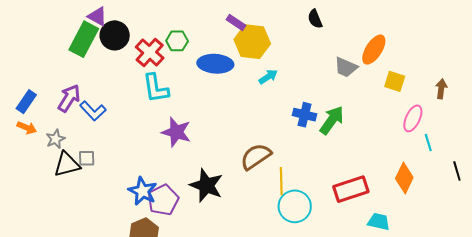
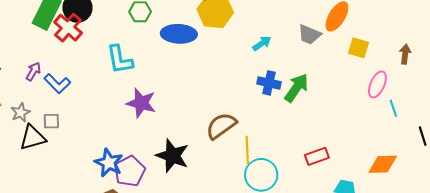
red cross: (150, 52) -> (68, 28), moved
cyan arrow: (268, 77) -> (262, 43), moved
purple arrow: (69, 98) -> (33, 71), size x0.7
gray square: (87, 158) -> (51, 121), moved
orange diamond: (404, 178) -> (383, 164), moved, turned 64
red rectangle: (351, 189) -> (317, 156), size x0.7

